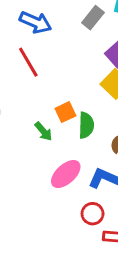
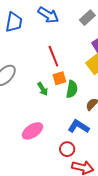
red line: (28, 62) -> (53, 56), moved
pink ellipse: (66, 174) -> (32, 131), moved

